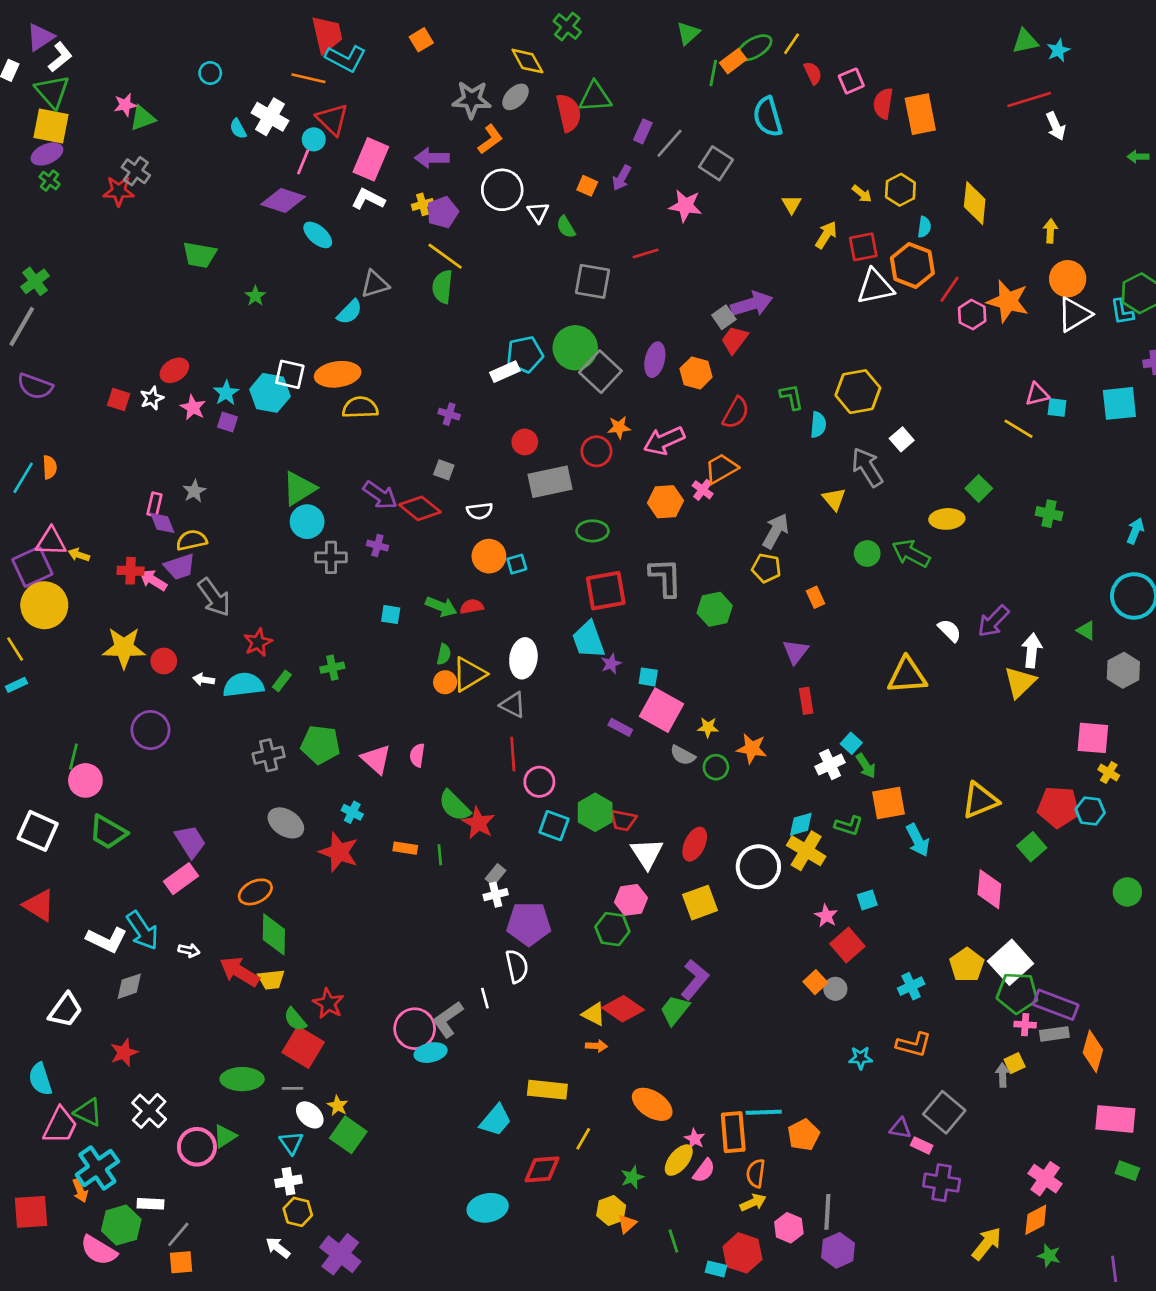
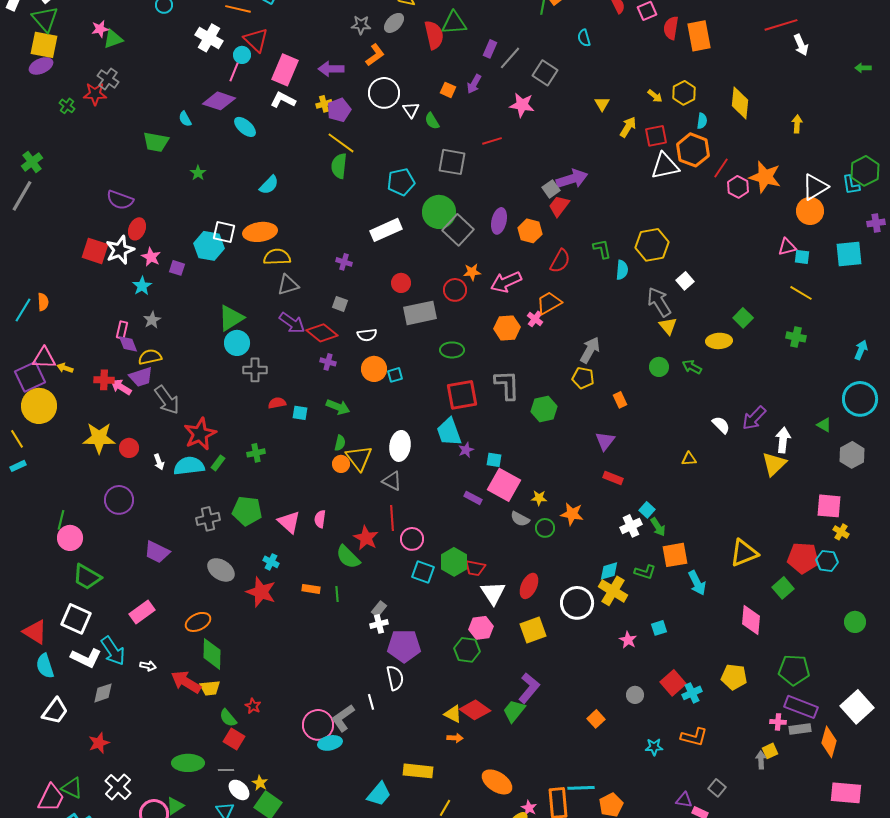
gray star: (472, 100) -> (361, 25), size x0.7
cyan semicircle: (768, 117) -> (584, 38), size x0.6
cyan semicircle: (238, 129) -> (185, 119), moved
green cross: (50, 181) -> (67, 106), moved
orange circle: (1068, 279) -> (810, 211), moved
gray triangle: (375, 284) -> (288, 285), moved
cyan pentagon: (525, 354) -> (401, 182), moved
red ellipse: (174, 370) -> (137, 229), turned -35
white rectangle: (505, 372) -> (386, 230), size x1.4
purple semicircle: (35, 386) -> (120, 200), moved
cyan star: (226, 393) -> (142, 286), moved
white star: (152, 398) -> (120, 250), size x1.6
red square: (119, 400) -> (95, 251), size x1.5
yellow line: (1019, 429) -> (801, 293), moved
yellow triangle: (834, 499) -> (668, 326), moved
purple cross: (377, 546) -> (328, 362), moved
green arrow: (911, 553) -> (692, 367), size x0.7
red semicircle: (472, 607) -> (277, 403), moved
red star: (258, 642) -> (200, 434), size x1.5
yellow triangle: (469, 674) -> (359, 458), turned -36
yellow triangle: (907, 676) -> (689, 459), size x0.5
white arrow: (204, 680) -> (159, 462), turned -119
red rectangle: (806, 701) -> (613, 478), turned -60
red star: (478, 823) -> (366, 538), moved
white square: (38, 831) -> (76, 619), moved
purple trapezoid: (190, 842) -> (157, 552), moved, turned 148
red square: (847, 945) -> (673, 683), moved
white square: (1011, 962) -> (857, 707), moved
yellow pentagon: (967, 965) -> (734, 677), turned -30
orange square: (815, 982) -> (596, 719), moved
green pentagon: (1017, 993) -> (794, 670), moved
red star: (328, 1003) -> (253, 706), size x0.7
red square: (303, 1047) -> (234, 739), size x0.7
cyan semicircle: (40, 1079) -> (45, 666), moved
gray square: (944, 1112) -> (717, 788), size x0.6

